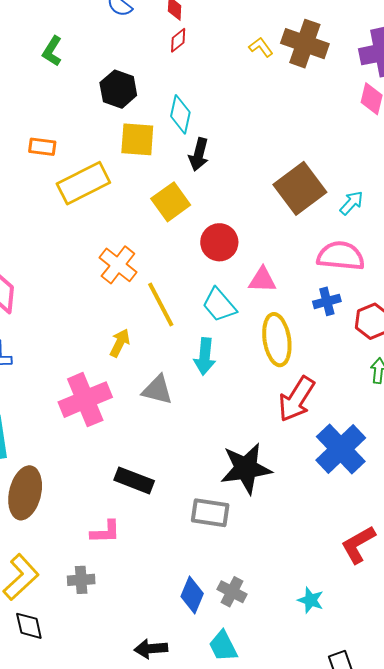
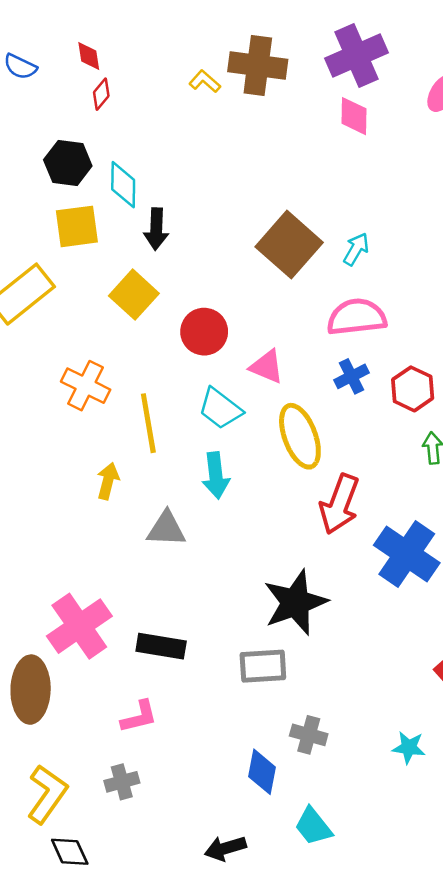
black hexagon: (118, 89) -> (68, 163), moved
pink triangle: (262, 280) -> (267, 367), turned 32
yellow line: (161, 304) -> (148, 423), turned 30
pink cross: (85, 400) -> (79, 626), moved
gray cross: (232, 592) -> (309, 735), moved

